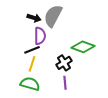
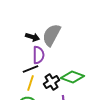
green diamond: (83, 47) -> (73, 77), moved
black cross: (64, 63) -> (52, 82), moved

